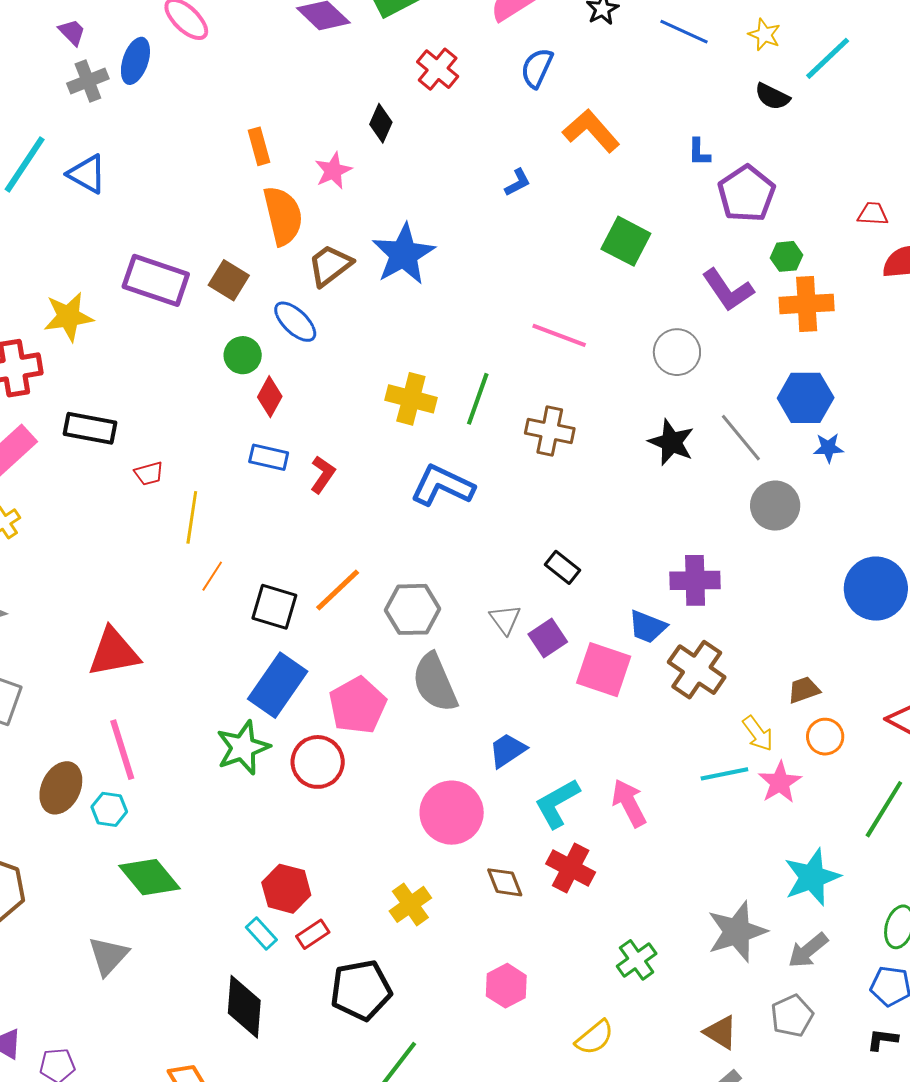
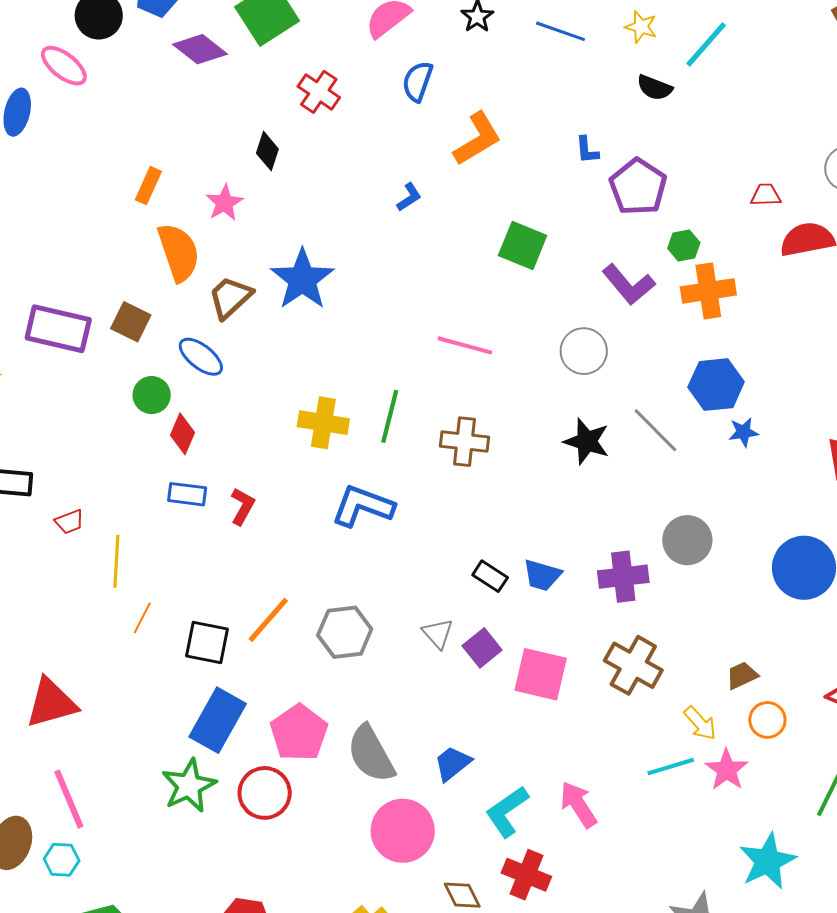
orange L-shape: (591, 131) -> (477, 139), turned 106
orange rectangle: (259, 146) -> (148, 186), turned 45
gray circle: (775, 506) -> (687, 540), moved
blue trapezoid: (648, 627) -> (542, 575), moved
gray semicircle: (435, 683) -> (371, 754), moved

